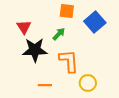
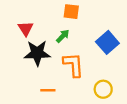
blue square: (95, 22) -> (107, 42), moved
yellow circle: (88, 83) -> (103, 89), moved

